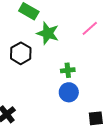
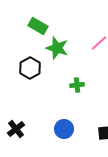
blue circle: (69, 92) -> (64, 129), moved

